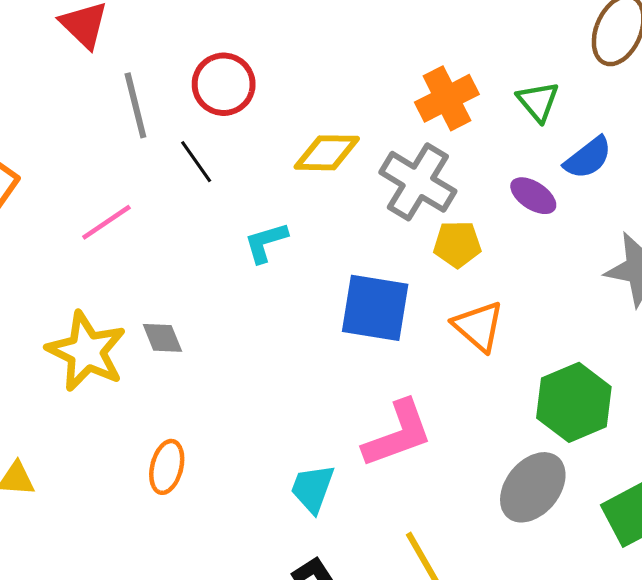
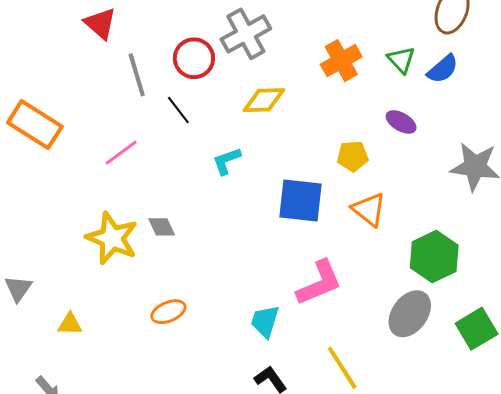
blue semicircle: (588, 158) -> (443, 69), moved
gray cross: (418, 182) -> (246, 34), moved, turned 33
orange ellipse: (167, 467) -> (168, 312), turned 56

